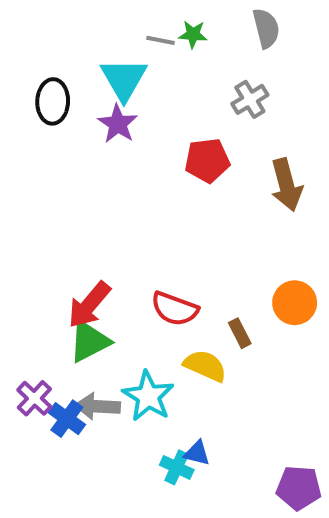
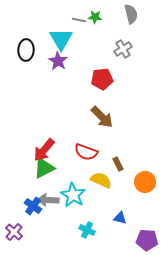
brown arrow: (286, 185) -> (102, 117), moved, turned -30
orange circle: (295, 303) -> (145, 182), moved
purple cross: (34, 398) -> (14, 232), moved
blue triangle: (197, 453) -> (120, 218), moved

